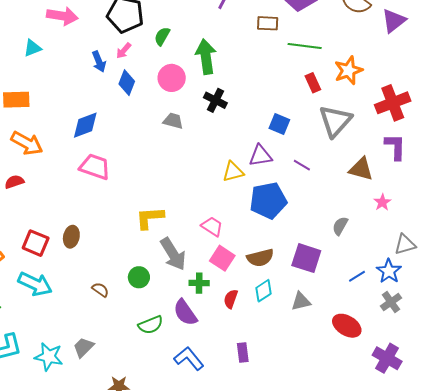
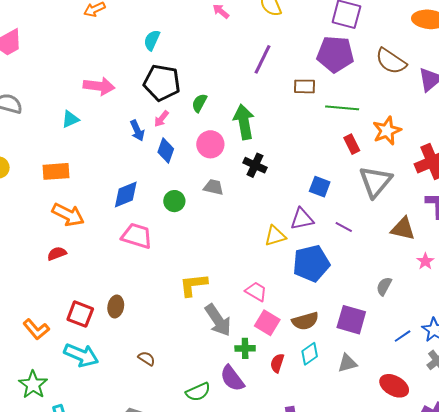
green circle: (139, 277) -> (174, 201), moved

